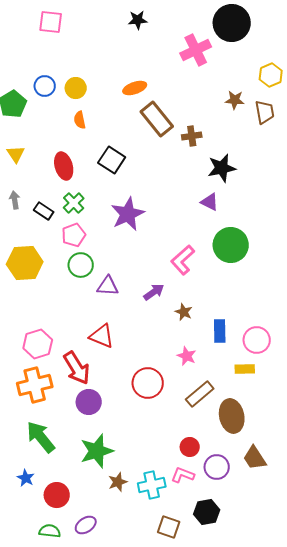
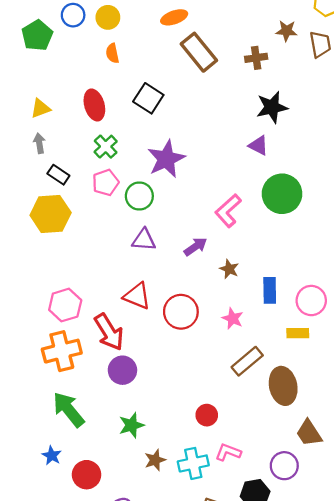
brown cross: (192, 136) -> (256, 58), moved
yellow triangle: (16, 154) -> (40, 108), moved, turned 42
black rectangle: (44, 211) -> (58, 175), moved
green circle: (81, 265) -> (139, 196), moved
red circle: (148, 383) -> (181, 312), moved
red circle: (190, 447) -> (207, 415), moved
green star: (97, 451) -> (131, 425), size x0.7
purple circle: (217, 467) -> (284, 466), moved

